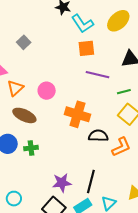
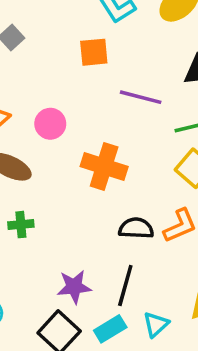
orange square: (86, 48) -> (94, 52), moved
black semicircle: (98, 136) -> (136, 228), moved

